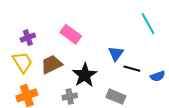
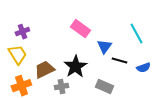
cyan line: (148, 24) -> (136, 34), moved
pink rectangle: (71, 34) -> (80, 29), moved
brown trapezoid: (51, 64) -> (44, 70), moved

